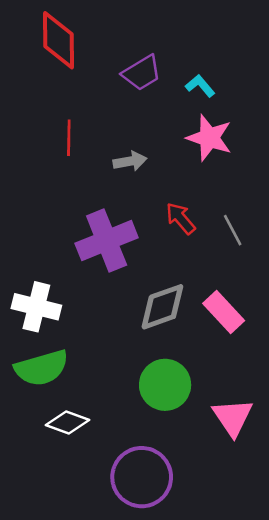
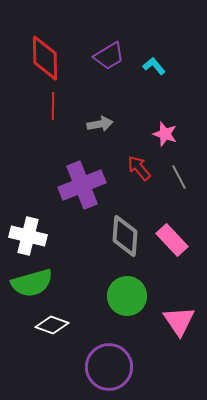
red diamond: (58, 40) -> (45, 58), moved
pink star: (209, 138) -> (165, 134), moved, size x0.7
gray diamond: (162, 307) -> (125, 236), turned -66

